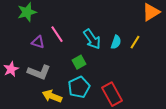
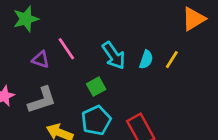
gray L-shape: (39, 72) -> (42, 100), turned -40

